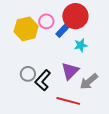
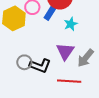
black L-shape: (43, 80) -> (40, 66), turned -100

